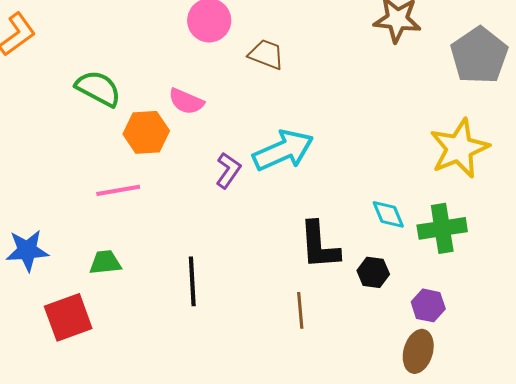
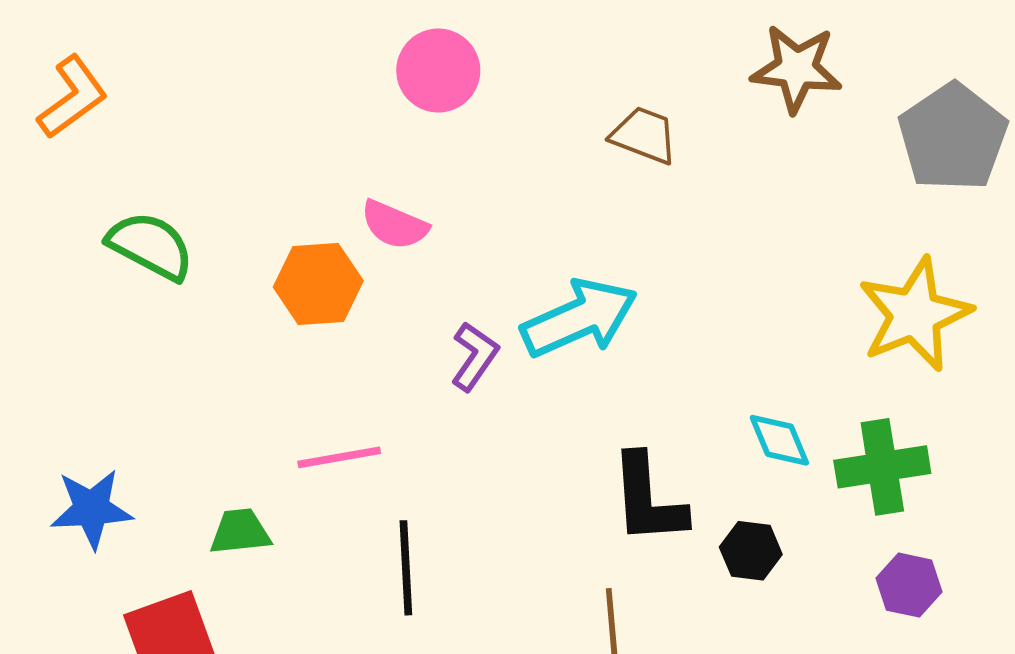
brown trapezoid: (266, 54) -> (644, 135), moved
green semicircle: (98, 88) -> (151, 246), moved
pink line: (118, 190) -> (339, 457), moved
purple hexagon: (428, 305) -> (909, 585), moved

